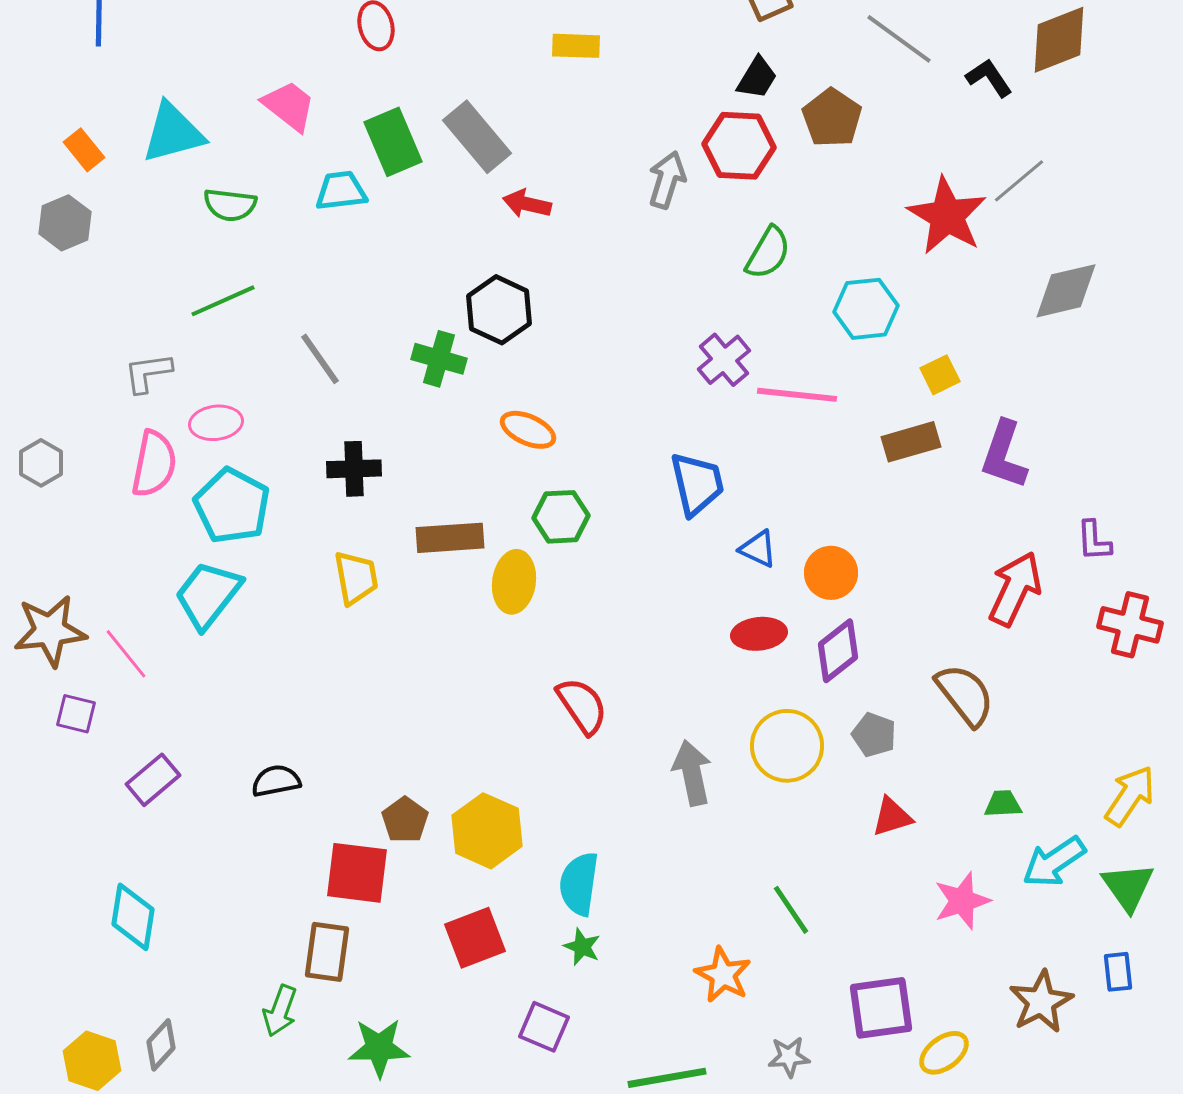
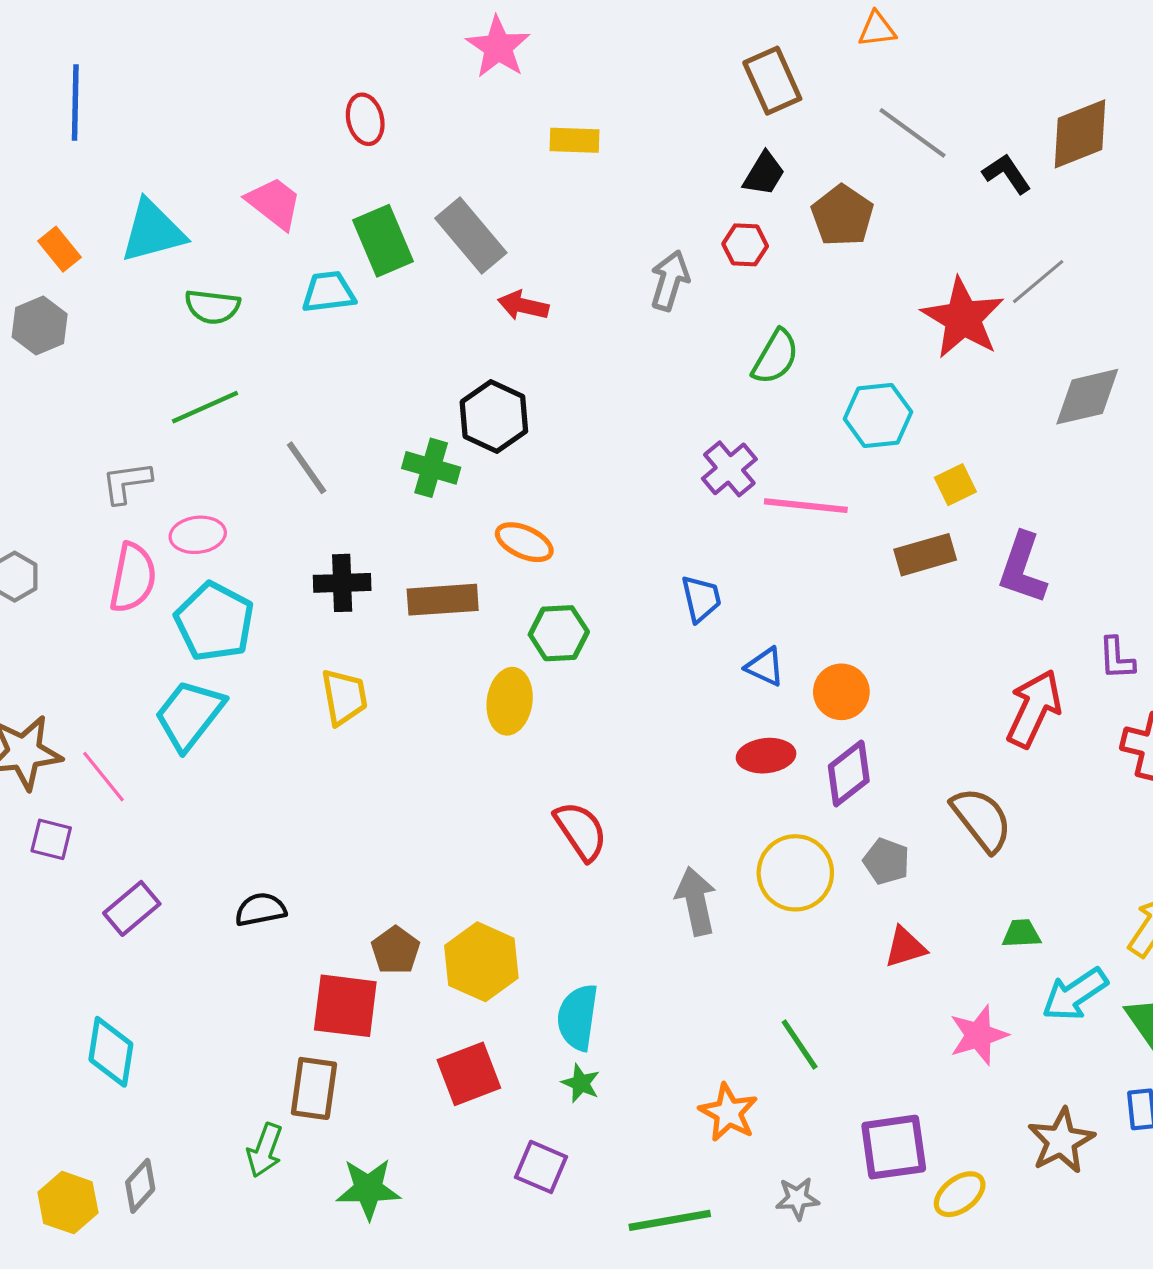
red hexagon: (739, 146) -> (745, 245), size x0.6
blue trapezoid: (697, 484) -> (701, 599), size x0.7
brown rectangle: (450, 538) -> (443, 600), moved

